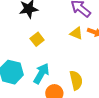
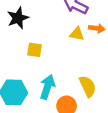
yellow square: (37, 39) -> (35, 50), turned -32

